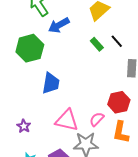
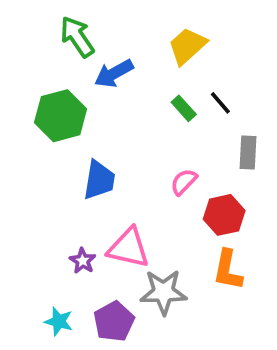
pink semicircle: (97, 119) -> (184, 182), moved
purple star: (24, 126) -> (83, 261), moved

